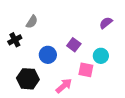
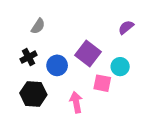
black cross: (15, 40) -> (29, 57), moved
purple square: (74, 45) -> (88, 54), size x1.5
pink arrow: (64, 86) -> (76, 102), turned -60

